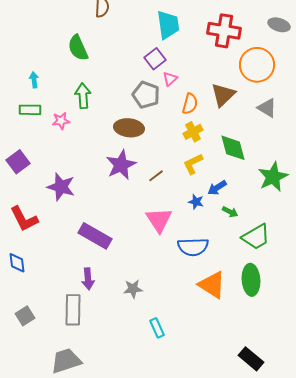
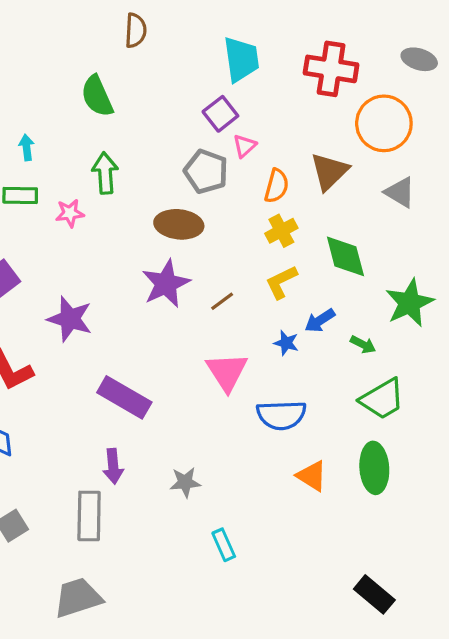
green arrow: (230, 212) -> (363, 345), moved
orange triangle: (212, 285) -> (312, 476), size x0.7

